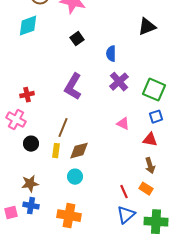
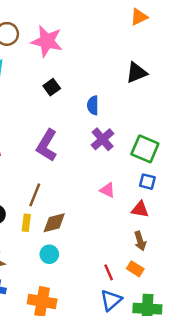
blue square: (156, 117) -> (147, 182), turned 32

